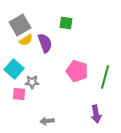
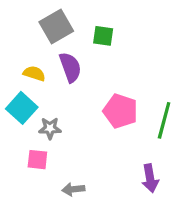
gray square: (20, 25) -> (56, 27), moved
yellow semicircle: (26, 40) -> (34, 73), moved, turned -128
pink square: (19, 94) -> (37, 160), moved

